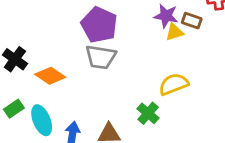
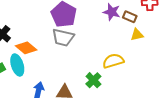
yellow triangle: (174, 32) -> (137, 35), moved
cyan ellipse: (42, 120) -> (17, 65), moved

